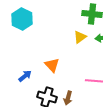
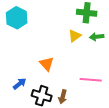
blue arrow: (25, 76) -> (20, 84), moved

